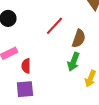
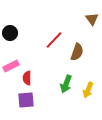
green arrow: (73, 62) -> (66, 84), moved

